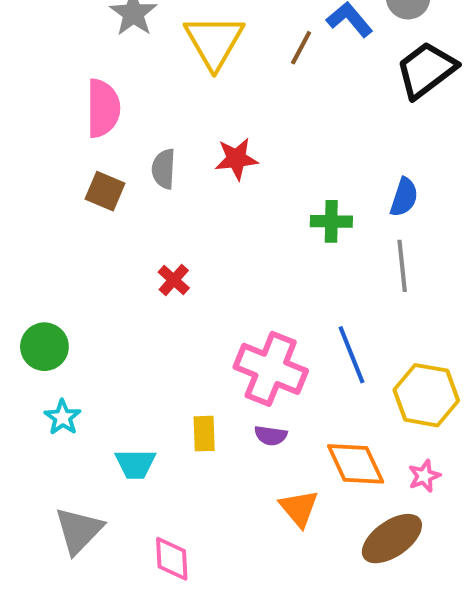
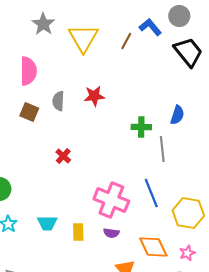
black trapezoid: (426, 70) -> (188, 52), turned 88
gray line: (402, 266) -> (162, 149), moved
cyan trapezoid: (135, 464) -> (47, 223), moved

